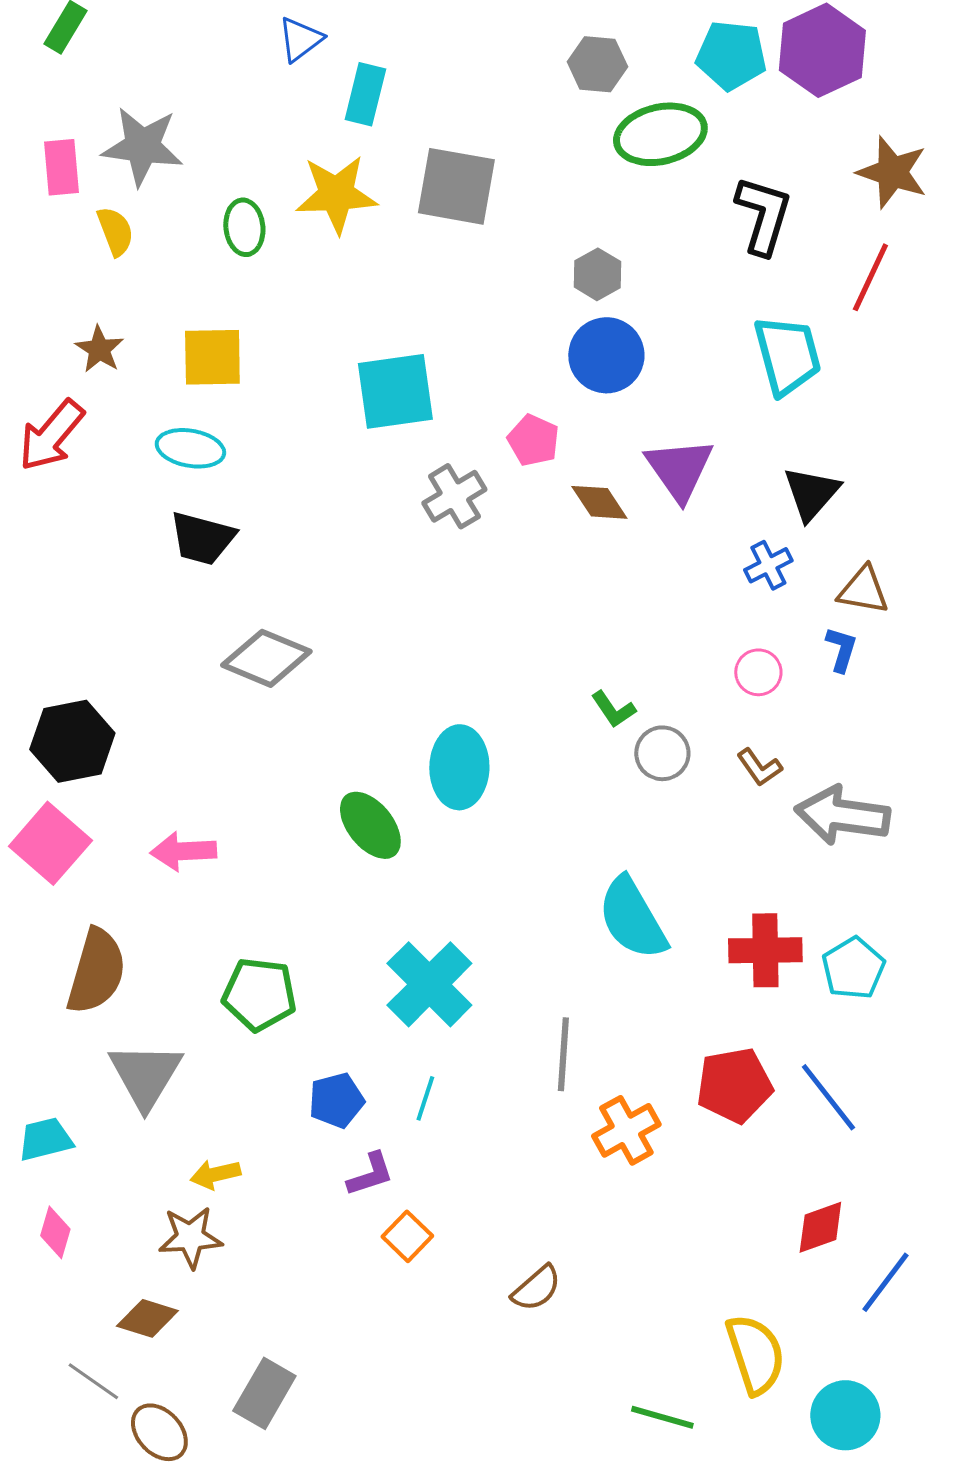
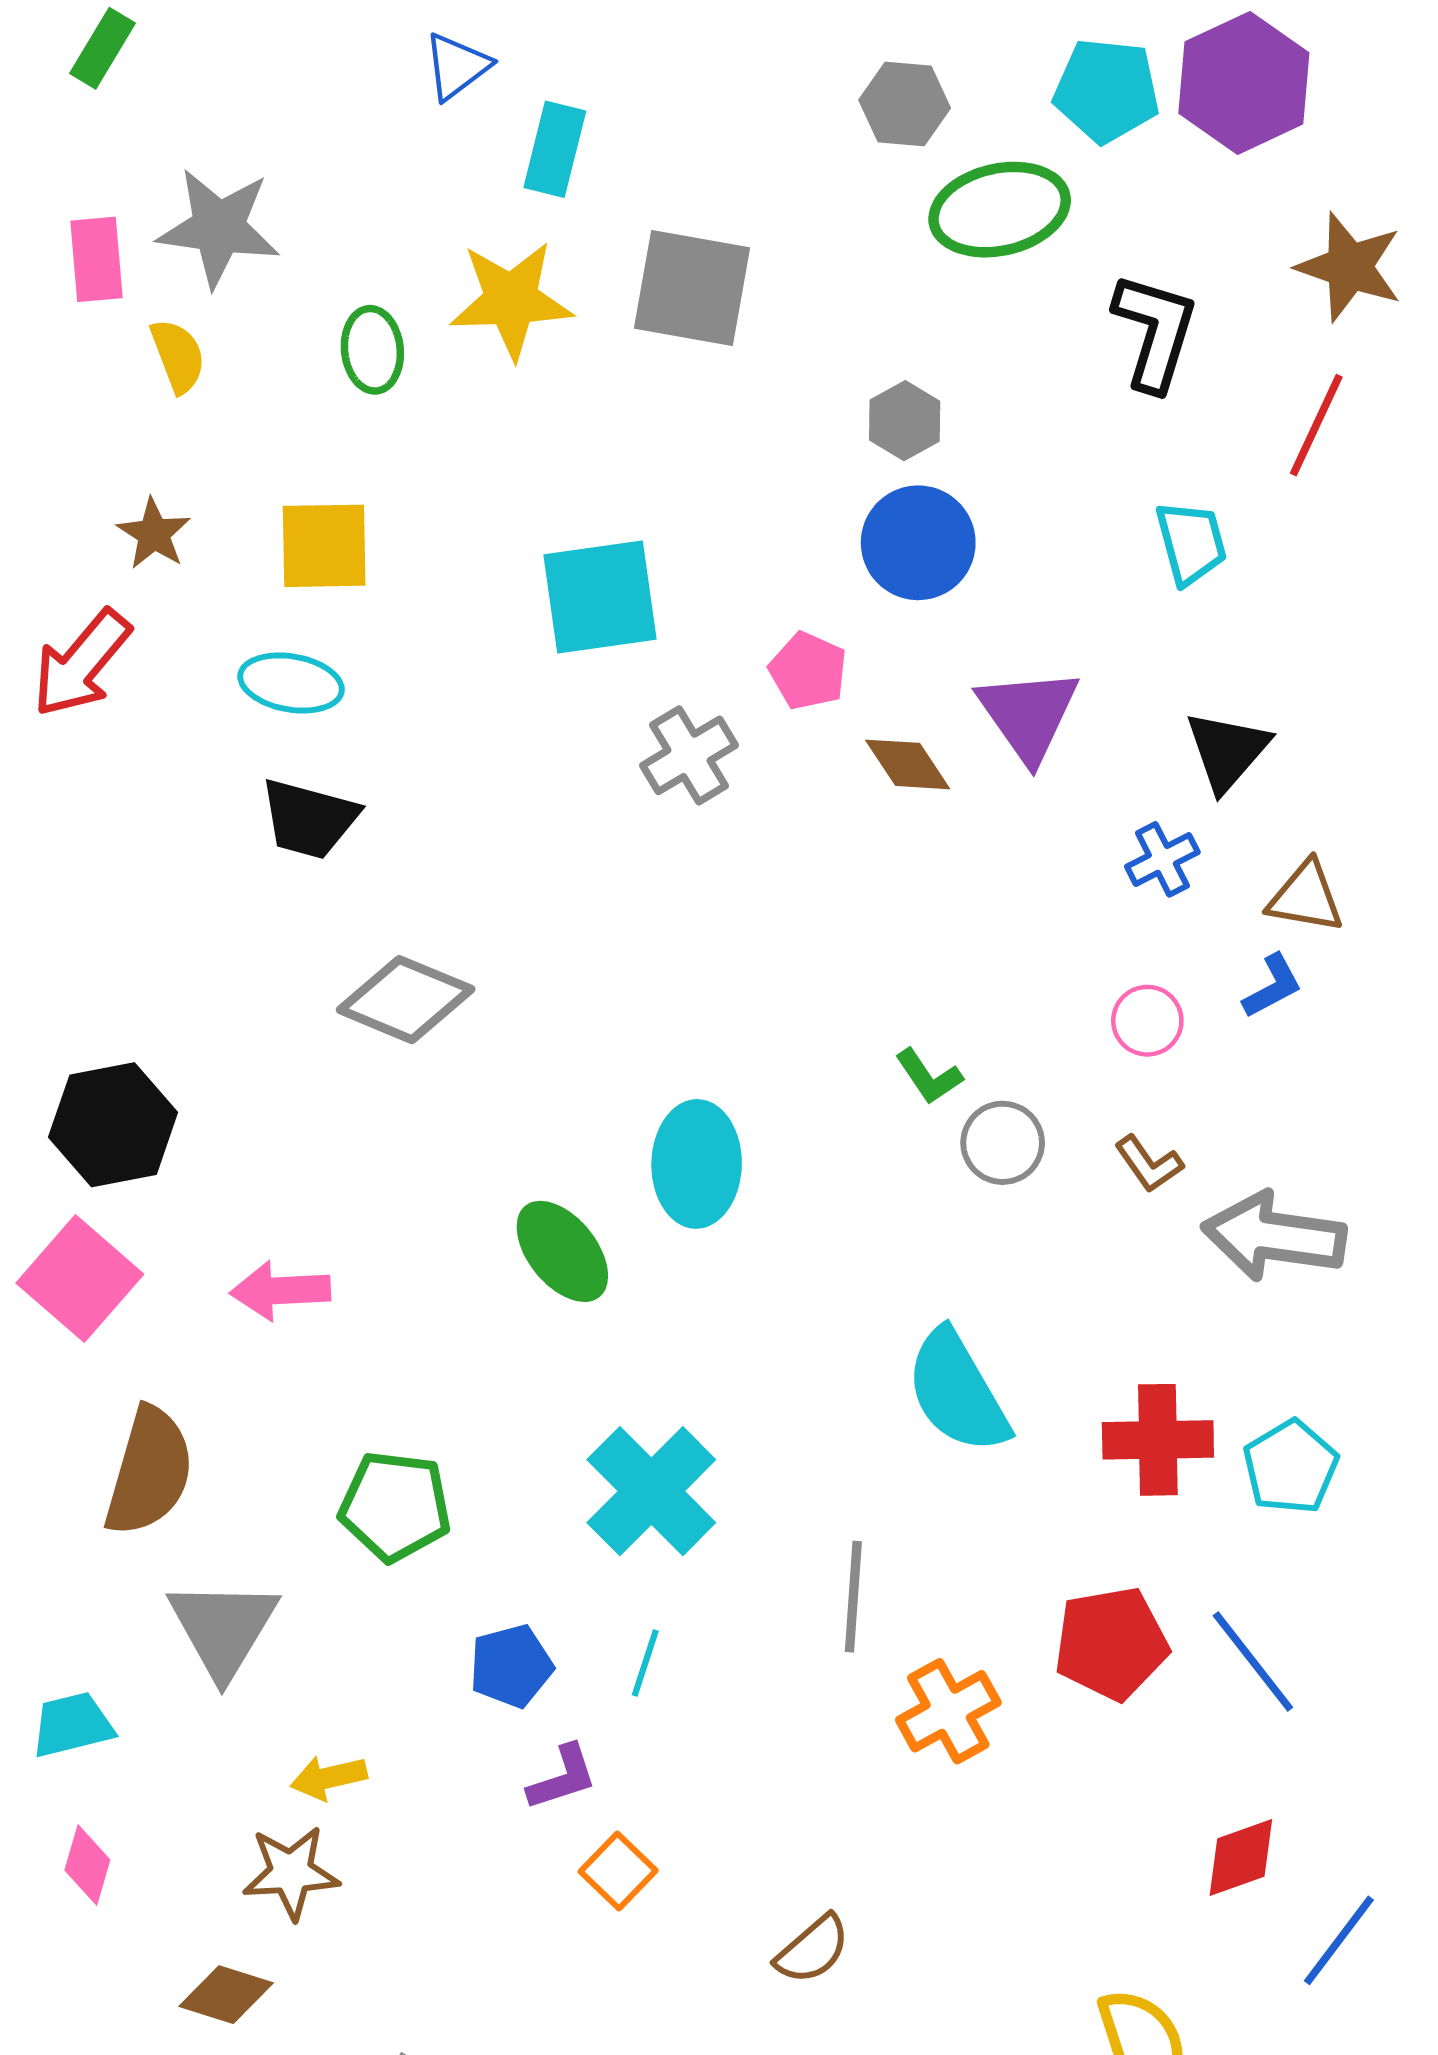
cyan trapezoid: (787, 355) -> (1191, 543), size x0.7
blue L-shape: (841, 649) -> (1272, 986), turned 45

